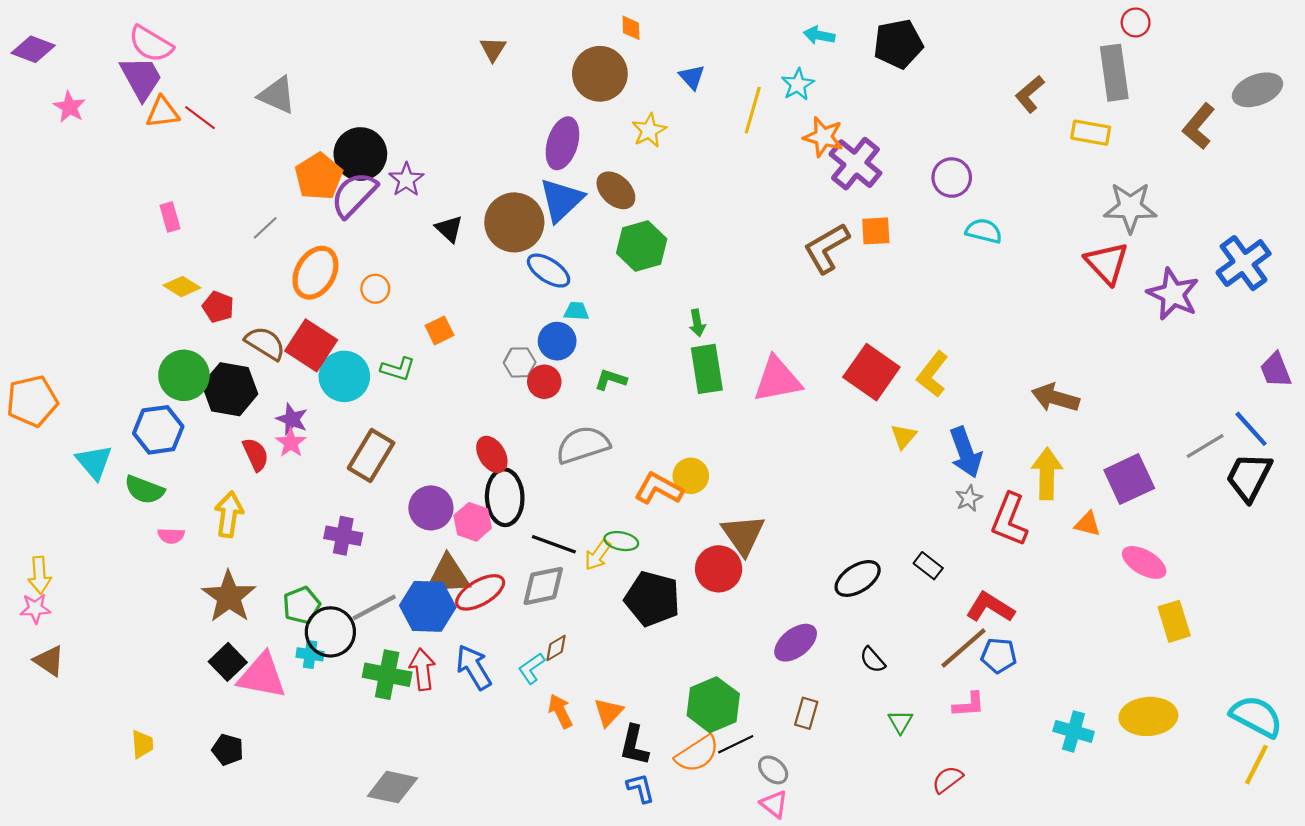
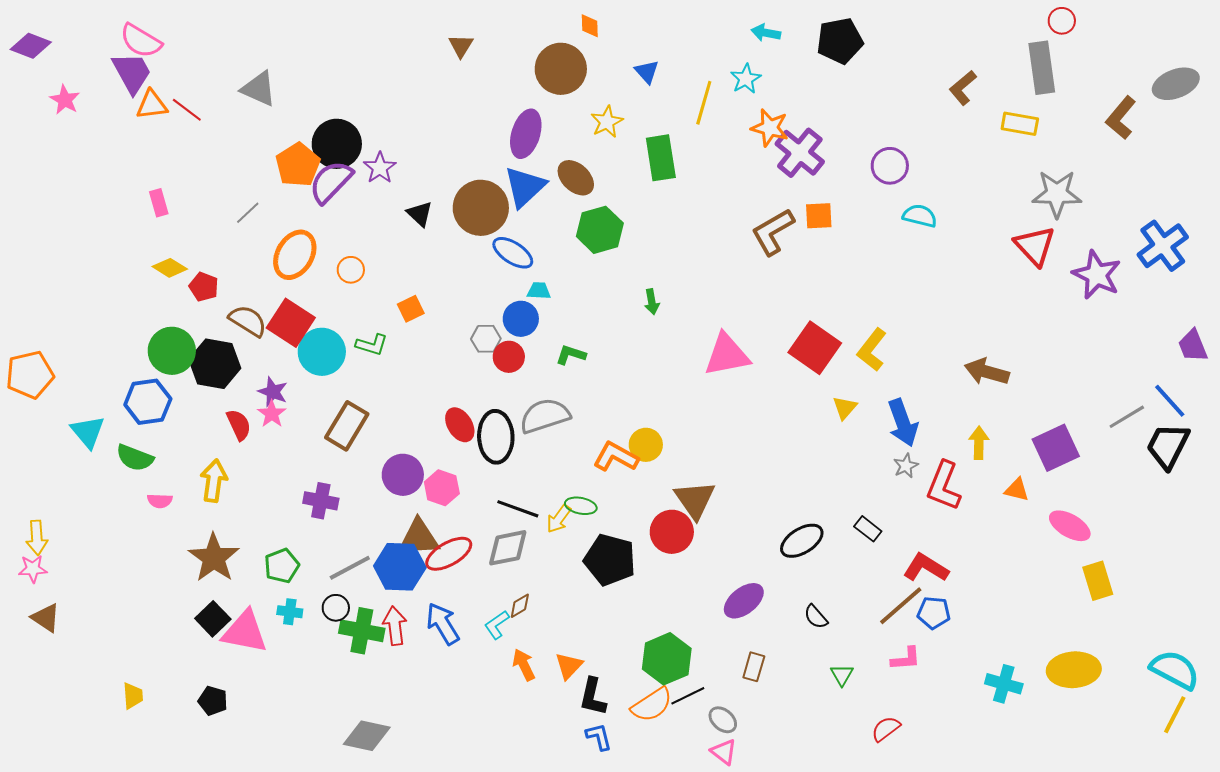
green rectangle: (707, 369) -> (661, 158), moved
yellow arrow: (1047, 474) -> (979, 443), size x0.7
black ellipse: (505, 497) -> (496, 437), moved
black circle: (330, 632) -> (336, 608), moved, size x0.6

